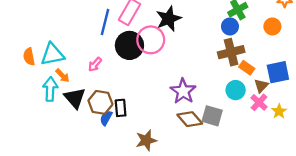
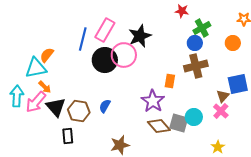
orange semicircle: (29, 57) -> (47, 55), moved, turned 49
pink arrow: (95, 64) -> (36, 102), moved, size x1.6
orange rectangle: (247, 68) -> (170, 81), moved, turned 64
cyan arrow: (50, 89) -> (17, 96), moved
cyan circle: (236, 90) -> (194, 117), moved
black rectangle: (121, 108) -> (68, 136), moved
yellow star: (279, 111) -> (218, 147), moved
blue semicircle: (106, 118) -> (105, 106), moved

